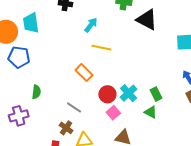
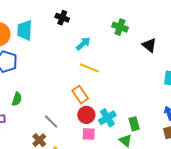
black triangle: (147, 20) -> (149, 45), moved, size x0.7
orange rectangle: (84, 73) -> (80, 95), moved
pink square: (113, 113) -> (89, 134), turned 32

